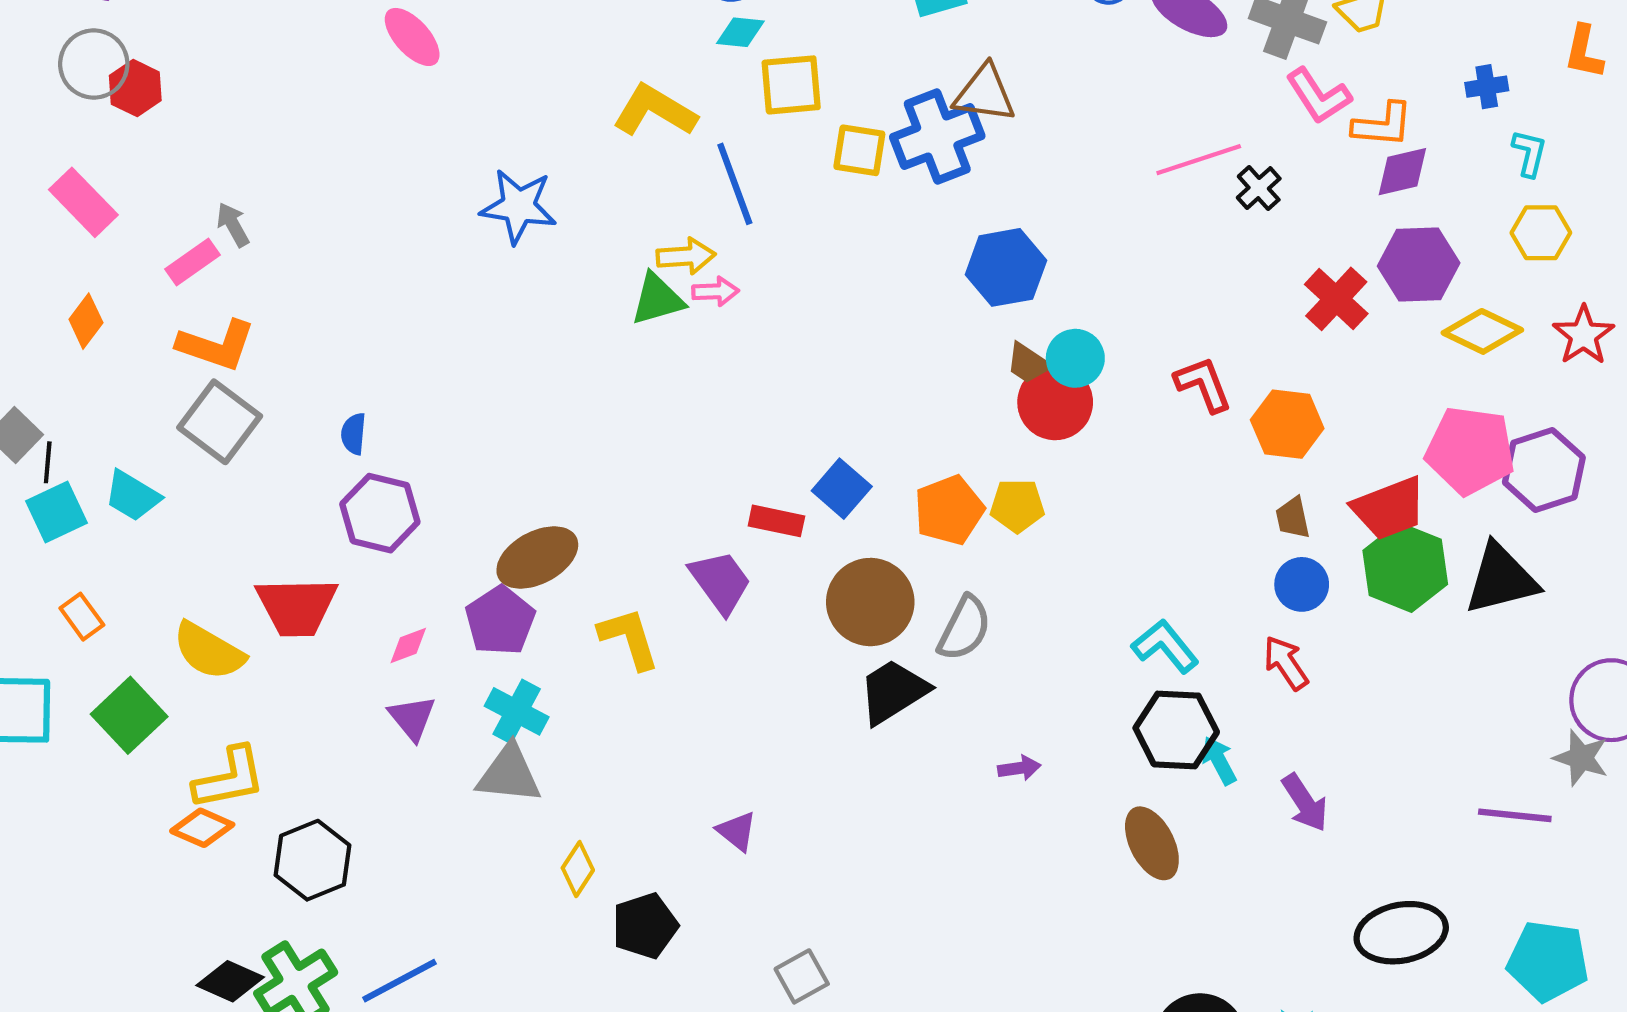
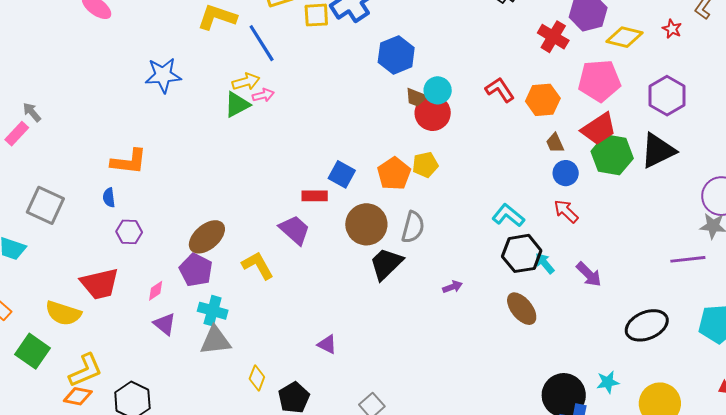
red star: (1583, 335) -> (672, 29), size x0.7
orange L-shape: (216, 345) -> (129, 162), moved
pink pentagon: (1470, 450) -> (599, 81), moved
purple hexagon: (380, 513) -> (129, 232), size x0.7

